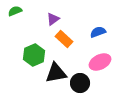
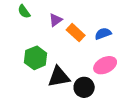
green semicircle: (15, 11) -> (24, 11), moved, turned -104
orange rectangle: (64, 39) -> (76, 33), moved

